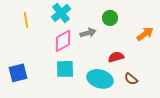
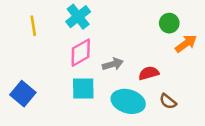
green circle: (110, 18) -> (169, 23), moved
gray arrow: (88, 33) -> (113, 64), moved
blue square: (18, 73) -> (23, 94), turned -36

